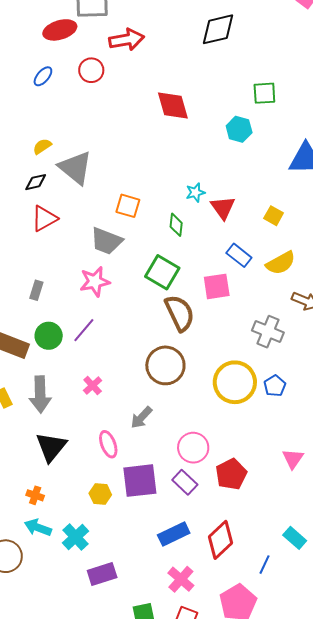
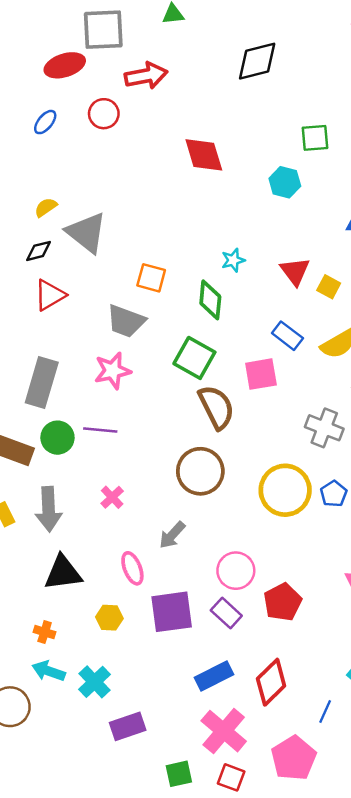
red triangle: (223, 208) -> (295, 271), moved
green diamond: (176, 225) -> (210, 300), size x1.4
gray rectangle: (36, 290) -> (42, 382), size x2.0
purple line: (84, 330) -> (100, 430), turned 56
black triangle: (51, 447) -> (63, 573), turned 44
yellow hexagon: (100, 494) -> (109, 618), moved
pink cross: (181, 579) -> (224, 731), size x1.4

